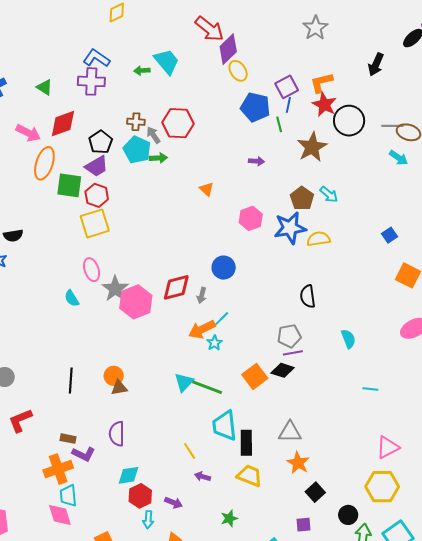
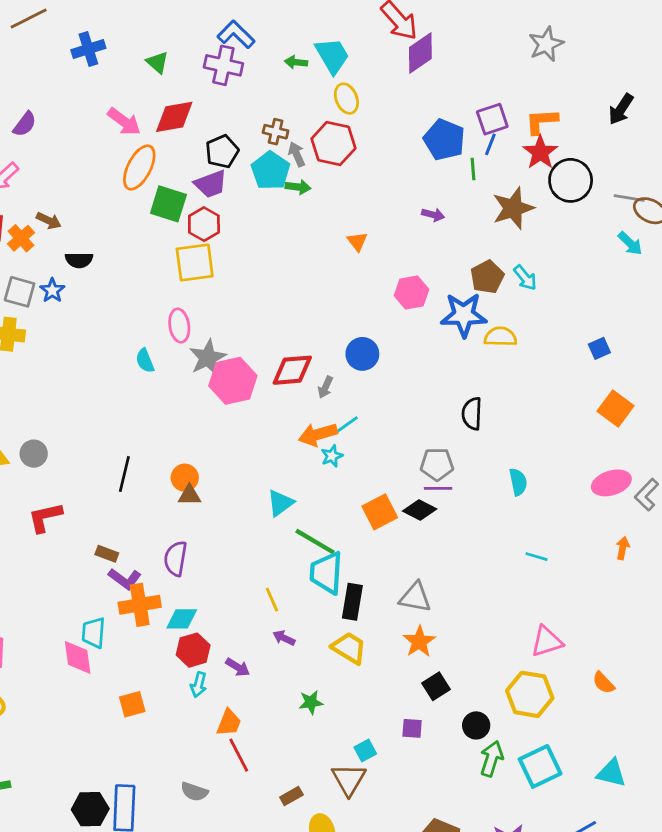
yellow ellipse: (238, 71) -> (346, 99), moved
green line: (207, 387) -> (315, 542), moved
orange cross: (58, 469) -> (140, 605), moved

